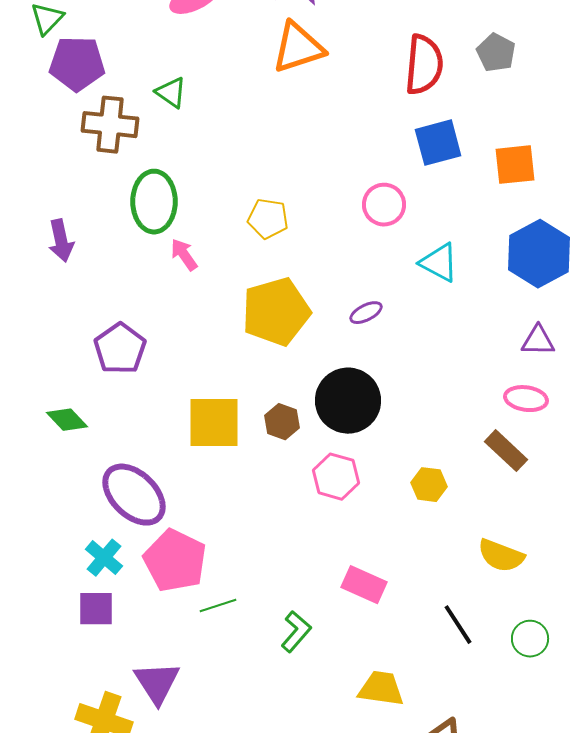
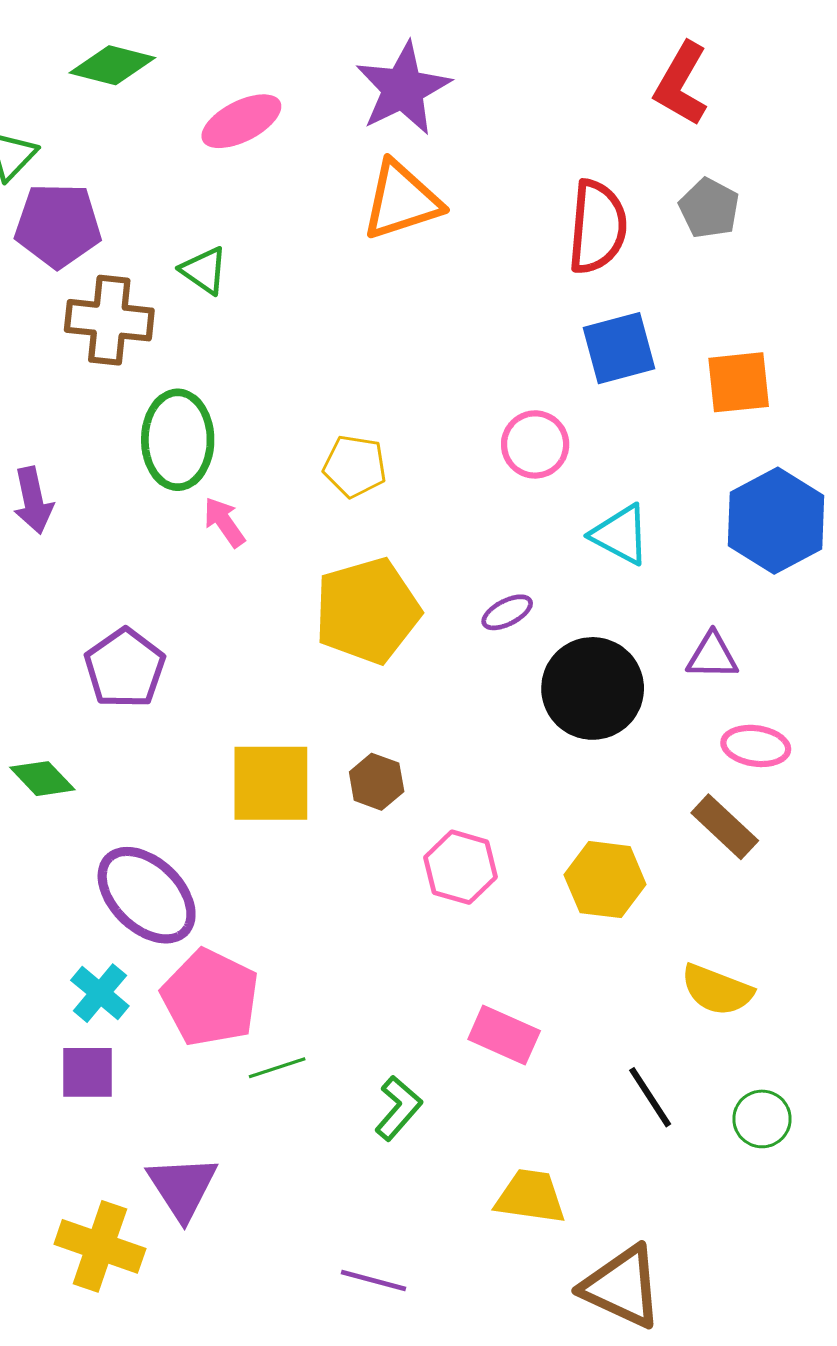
purple triangle: (538, 341) -> (712, 656), moved
black circle: (348, 401) -> (593, 688), moved
yellow hexagon: (429, 485) -> (605, 880), size x1.4

